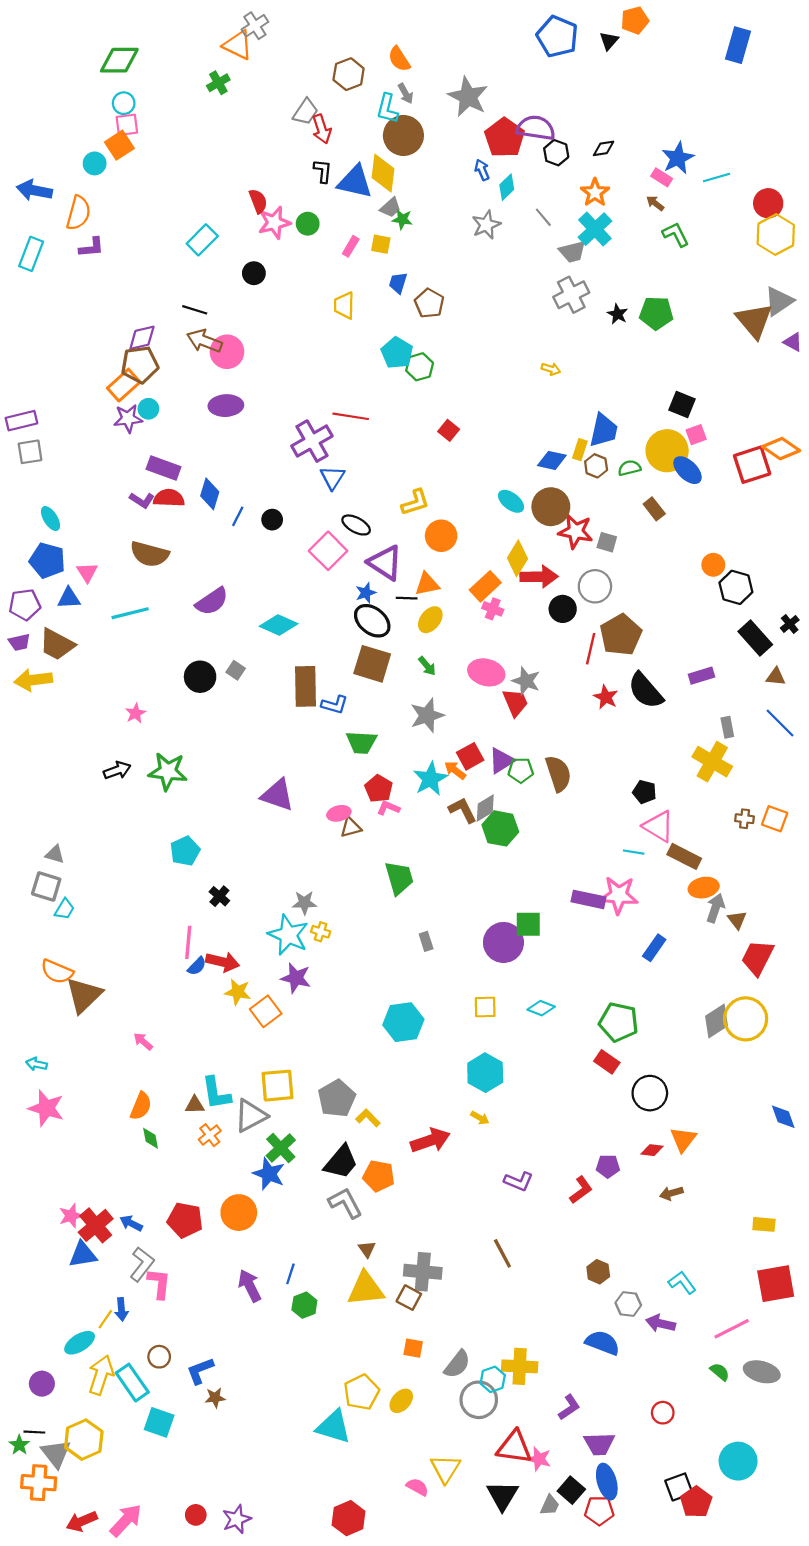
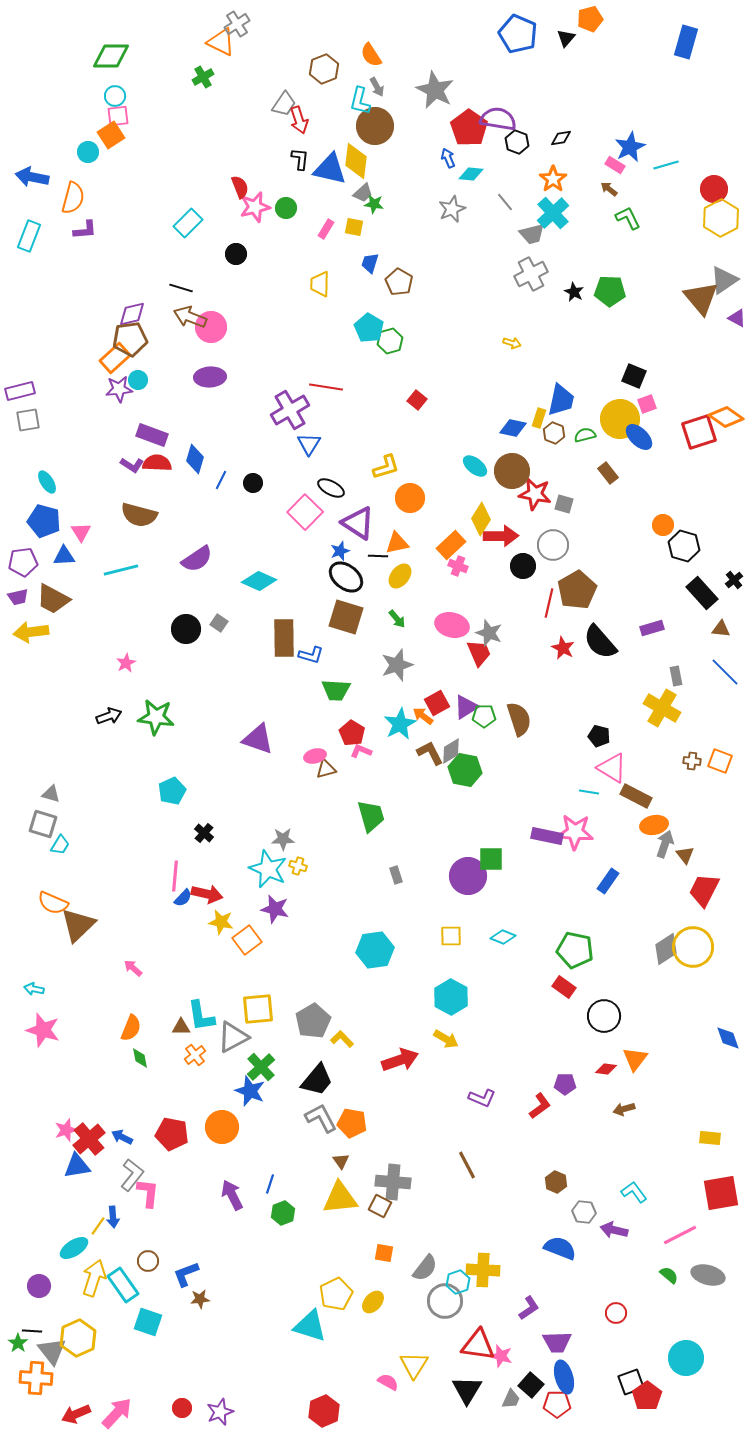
cyan diamond: (507, 187) -> (471, 174), turned 50
yellow arrow: (480, 1118) -> (446, 1039), size x1.4
orange pentagon: (379, 1176) -> (352, 1123), moved

